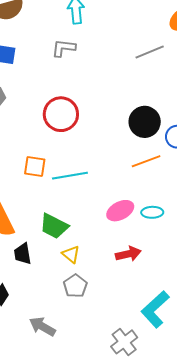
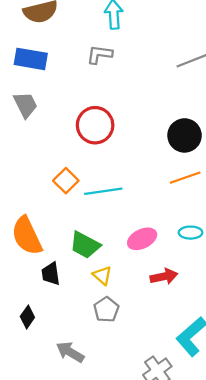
orange square: (35, 167) -> (66, 181), turned 35
pink ellipse: (120, 211) -> (142, 239), moved

